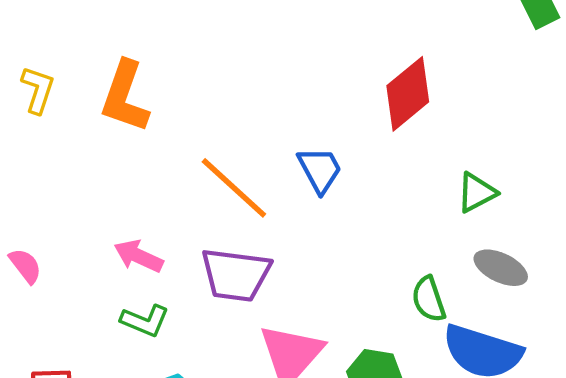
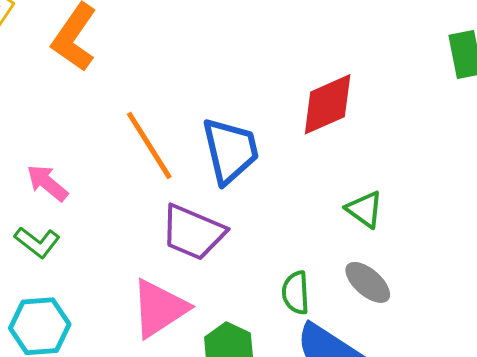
blue trapezoid: (320, 170) -> (230, 151), size x1.5
green triangle: (477, 192) -> (365, 209), turned 48
purple trapezoid: (236, 275) -> (193, 232), moved

